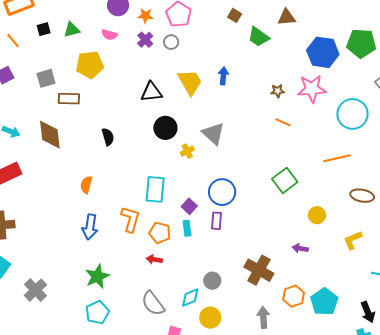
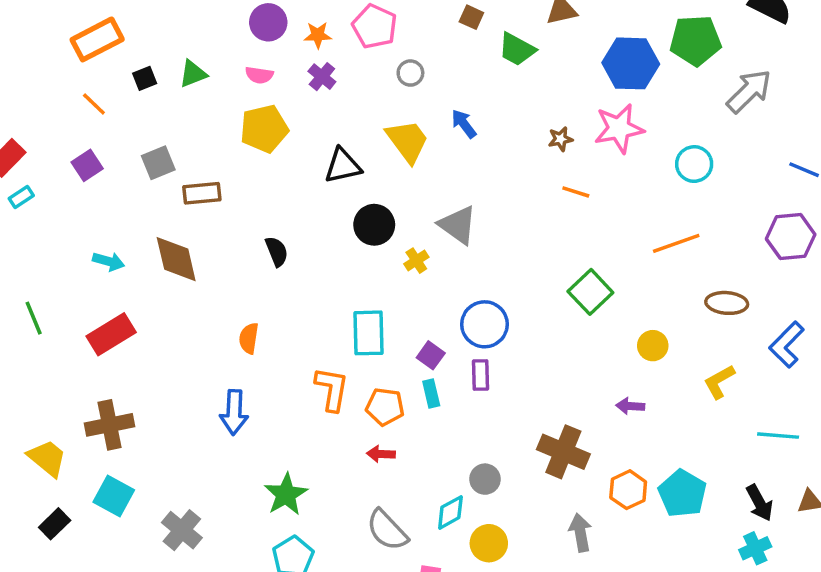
gray circle: (171, 42) -> (410, 73), moved
yellow pentagon: (90, 65) -> (264, 129), moved
blue arrow: (223, 76) -> (464, 124), turned -36
cyan circle: (352, 114) -> (694, 164), size x0.7
blue arrow: (90, 227) -> (234, 412), moved

